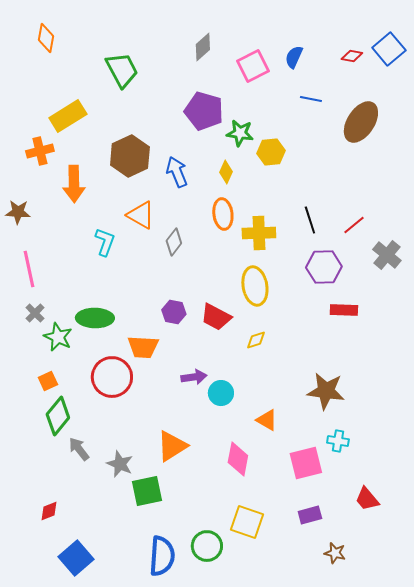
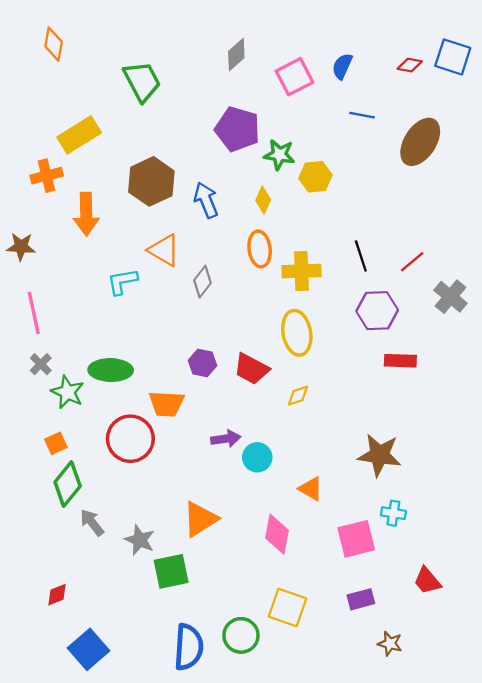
blue square: (389, 49) -> (453, 57), turned -32
cyan L-shape: (105, 242) -> (122, 282), turned -120

